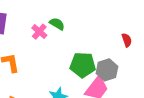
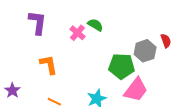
gray hexagon: (107, 70) -> (145, 51), moved

